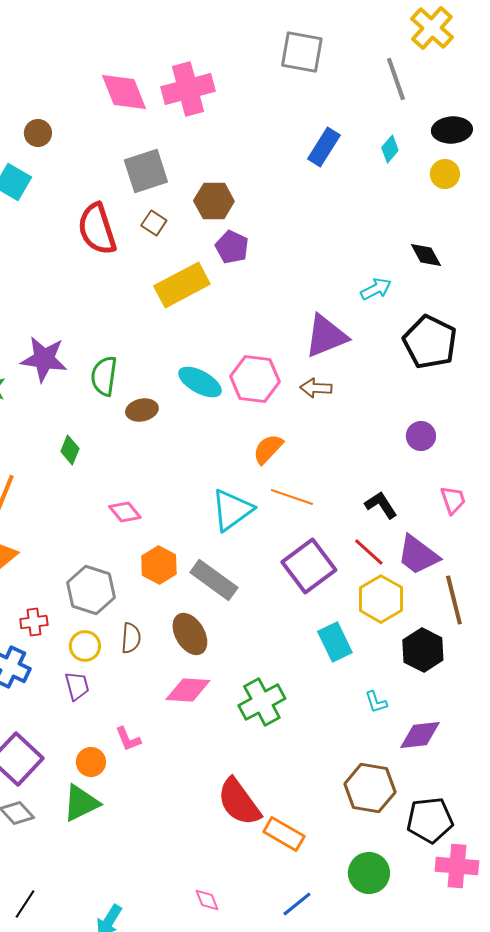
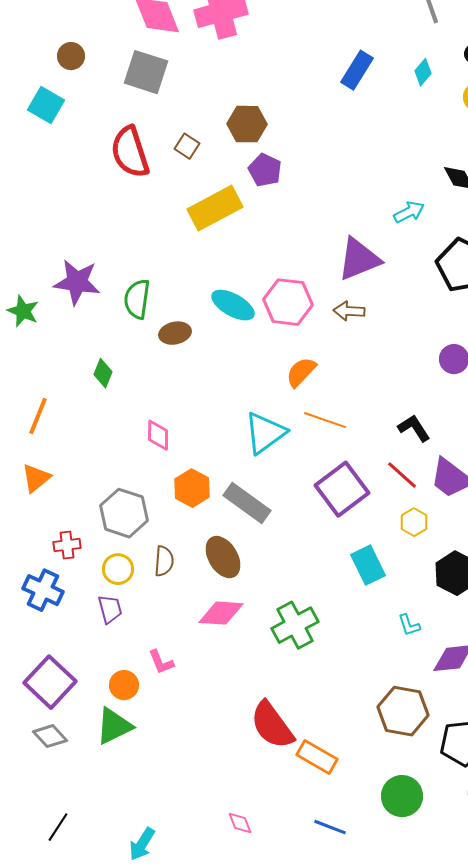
gray square: (146, 171) -> (146, 72), moved, turned 36
pink diamond: (125, 512) -> (158, 435), turned 40
yellow hexagon: (381, 599) -> (414, 522), size x0.6
blue line: (297, 904) -> (330, 827), turned 60

